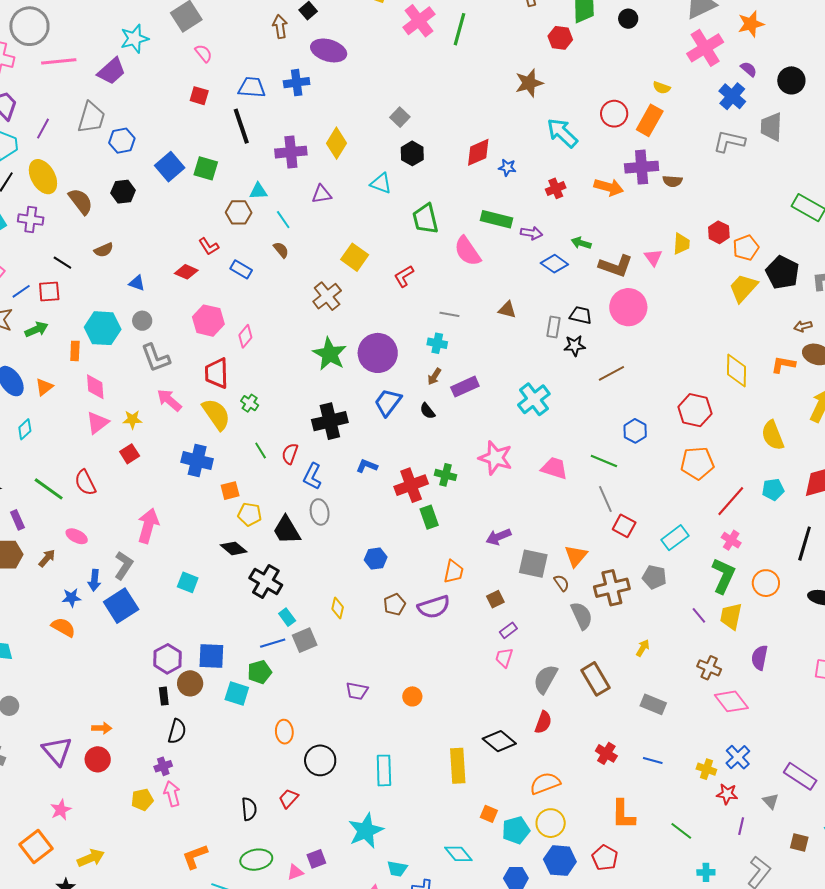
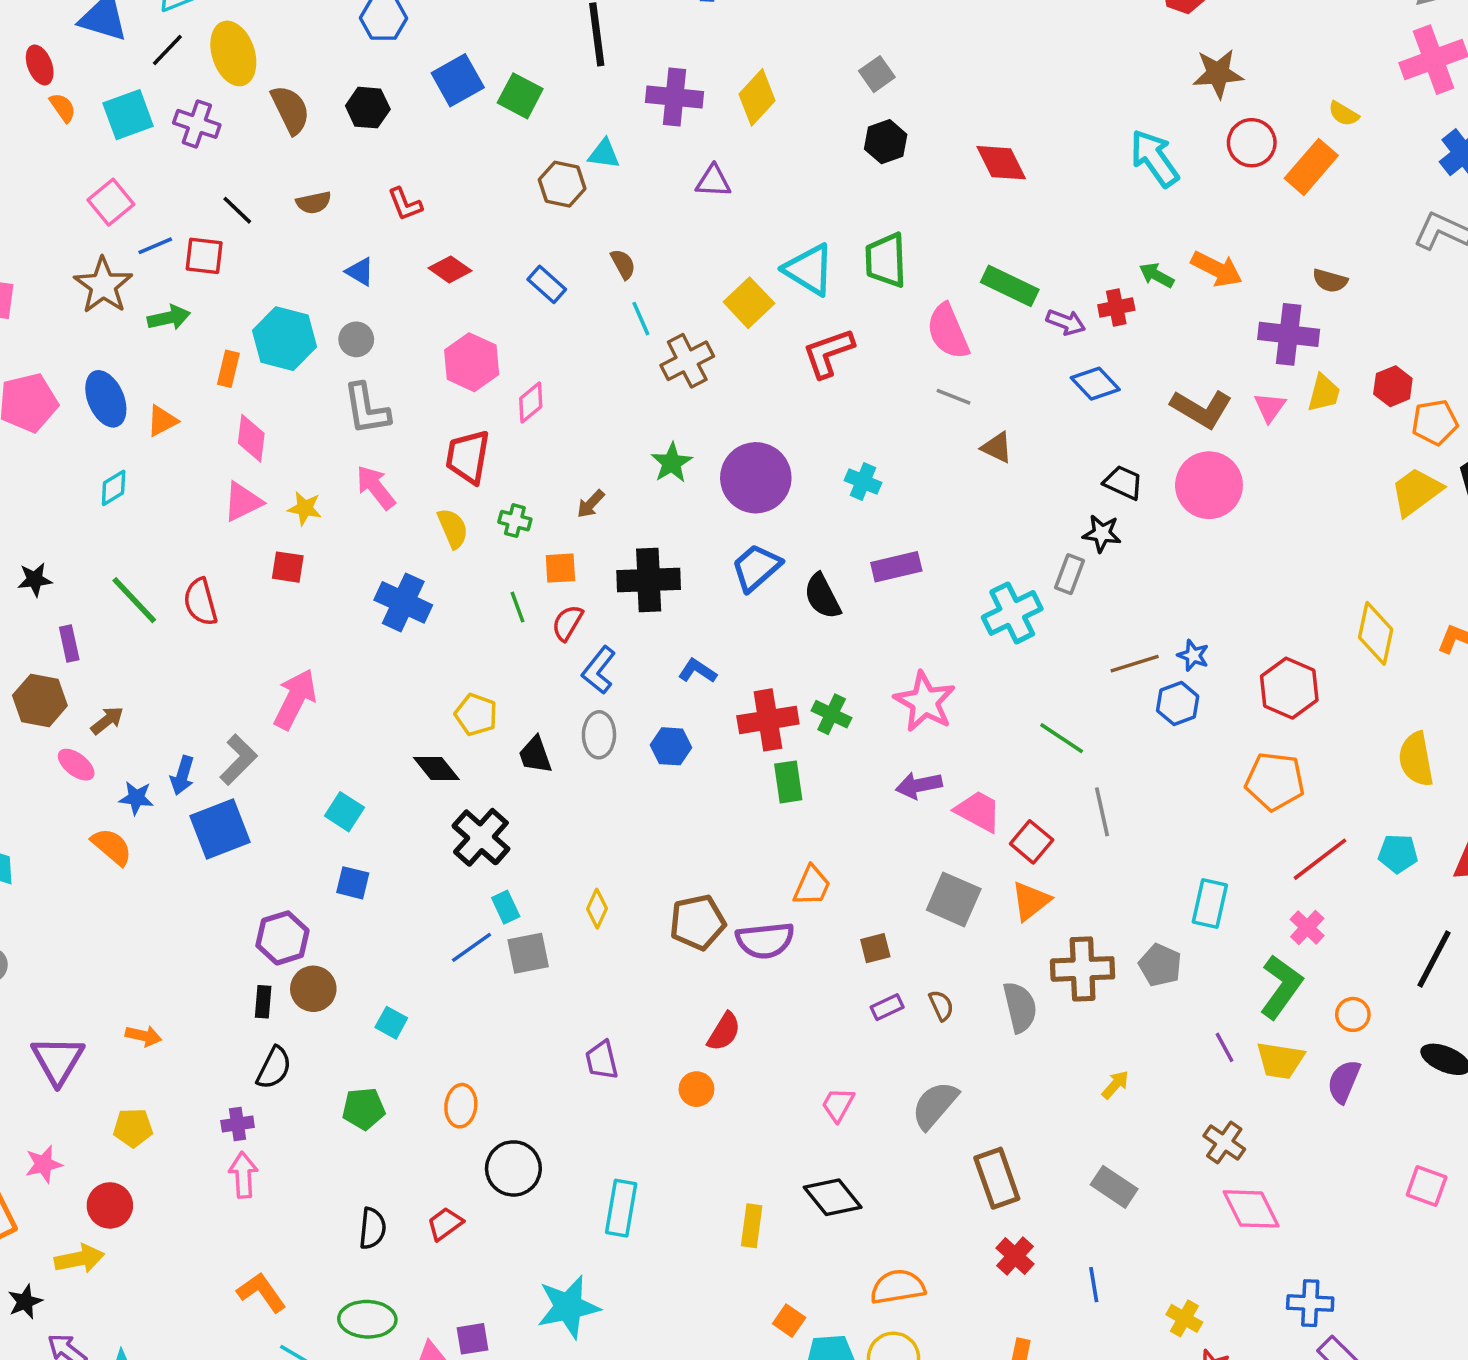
brown star: (529, 83) -> (1218, 73), moved
red diamond: (478, 152) -> (1001, 163), turned 76
blue star: (507, 167) -> (1193, 655), moved
purple cross: (642, 167) -> (1289, 334), moved
cyan triangle: (381, 183) -> (809, 270), moved, size x1.4
red cross: (556, 188) -> (1116, 307), moved
cyan line: (283, 220) -> (641, 319), moved
green arrow: (581, 243) -> (1157, 275), moved
red L-shape: (209, 246) -> (405, 204), moved
red L-shape: (404, 276) -> (828, 353), size x1.4
gray line: (449, 314) -> (953, 397), moved
gray rectangle: (553, 327) -> (1070, 574), moved
green star: (330, 354) -> (672, 463), size x0.7
brown line: (611, 373) -> (1135, 664), moved
brown arrow: (434, 376) -> (591, 504), moved
green cross: (250, 403) -> (515, 521), turned -30
black semicircle: (427, 411) -> (822, 596), size x1.5
yellow semicircle: (216, 414) -> (453, 528), size x0.7
red square: (130, 454) -> (288, 567), turned 30
green line: (604, 461) -> (1062, 738), moved
pink trapezoid: (554, 468) -> (978, 811), moved
orange square: (230, 491) -> (560, 568), moved
red square: (624, 526) -> (1032, 842), moved
black trapezoid: (287, 530) -> (535, 755), size x0.7
pink ellipse: (77, 536) -> (76, 765), moved
purple arrow: (498, 537) -> (919, 785), moved
cyan rectangle: (675, 538) -> (1210, 904), turned -52
blue hexagon: (376, 559) -> (671, 746), moved
brown semicircle: (562, 583) -> (941, 1005), moved
orange circle: (766, 583) -> (1353, 1014), size x0.7
brown pentagon: (395, 604) -> (697, 922), size x1.4
yellow trapezoid: (731, 616) -> (1280, 1060), turned -104
blue line: (273, 643) -> (471, 947), turned -30
blue square: (211, 656) -> (353, 883), moved, size x0.7
pink trapezoid: (504, 658) -> (838, 1105), moved
purple semicircle: (760, 658) -> (1344, 1081), moved
green pentagon: (260, 672) -> (364, 1109), moved
brown rectangle: (596, 679) -> (997, 1178), moved
purple trapezoid: (357, 691) -> (602, 1060), turned 55
cyan square: (237, 694) -> (391, 1023), size x0.7
red semicircle: (543, 722) -> (724, 1032), moved
blue cross: (738, 757) -> (1310, 1303), moved, turned 35
red circle: (98, 759) -> (110, 1205), moved
blue line: (653, 761) -> (1094, 1285), turned 54
yellow rectangle: (458, 766) -> (752, 1226), size x0.7
yellow pentagon: (142, 800) -> (133, 1128), moved
orange L-shape: (195, 856) -> (261, 1292), turned 64

